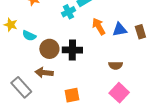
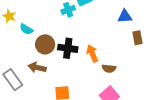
orange arrow: (99, 26) -> (92, 53), moved
blue triangle: (120, 30) -> (125, 16), moved

